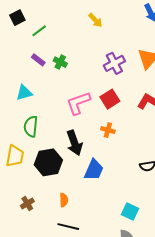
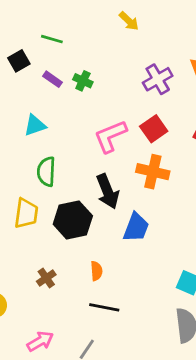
black square: (17, 18) -> (19, 61), moved
green line: (39, 31) -> (52, 39), turned 56
orange cross: (108, 130) -> (153, 172), size x1.6

